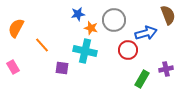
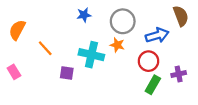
orange star: (91, 28) -> (117, 45), moved
red circle: (128, 50) -> (149, 61), moved

